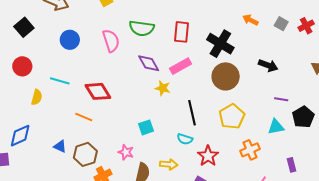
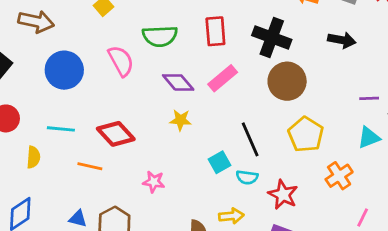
blue circle: (70, 40) -> (64, 70), size x1.4
black arrow: (268, 65) -> (342, 40), moved
yellow star: (163, 88) -> (181, 120), moved
orange line: (84, 117) -> (90, 166), moved
cyan square: (146, 127) -> (220, 162), moved
pink star: (126, 152) -> (154, 182), moved

